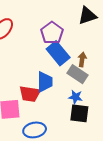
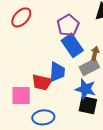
gray rectangle: (78, 74) -> (89, 67), turned -66
blue star: (76, 97) -> (85, 89), size x1.5

